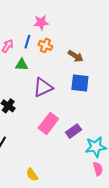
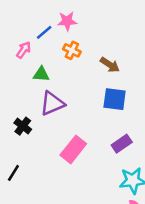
blue line: (27, 42) -> (44, 32), moved, turned 32
purple triangle: (43, 87) -> (52, 104), moved
purple rectangle: (73, 131) -> (122, 144), moved

